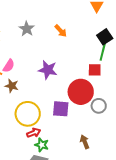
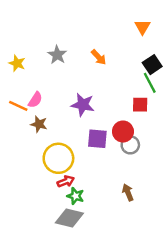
green line: (103, 52) -> (150, 83), turned -42
red circle: (81, 92) -> (123, 132), size x0.7
gray circle: (99, 106) -> (130, 145), moved
purple square: (61, 109) -> (97, 139), moved

